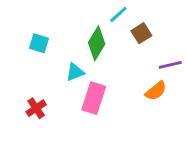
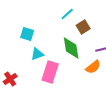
cyan square: (39, 43) -> (27, 34), moved
green diamond: (97, 43) -> (71, 48), moved, turned -40

